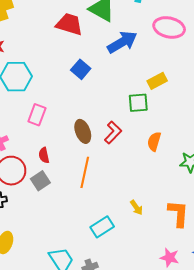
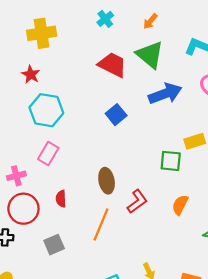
pink rectangle: (37, 115) -> (48, 153), moved
red L-shape: (113, 132) -> (137, 201), moved
gray square: (40, 181) -> (54, 245), moved

